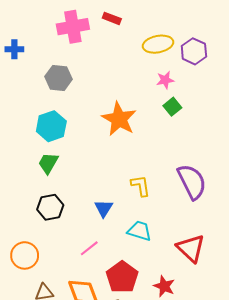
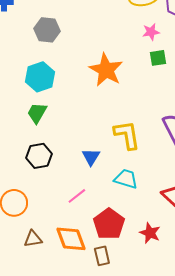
green square: (172, 107) -> (158, 58), turned 30
yellow L-shape: (141, 186) -> (127, 135), size x1.4

